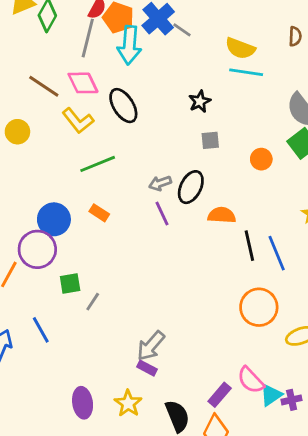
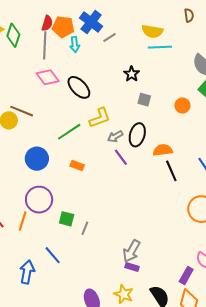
gray line: (182, 30) -> (110, 38), moved, turned -56
cyan arrow: (129, 45) -> (75, 45), size x0.6
brown line: (44, 86) -> (22, 111), moved
yellow L-shape: (78, 121) -> (100, 118), moved, turned -60
gray square: (210, 140) -> (144, 100), turned 32
blue circle: (54, 219) -> (37, 159), moved
black line: (249, 246) -> (171, 171), moved
green square: (70, 284) -> (67, 219), turned 35

